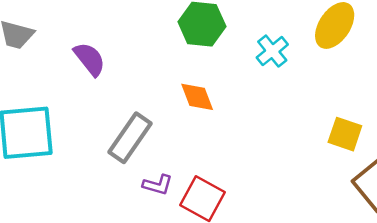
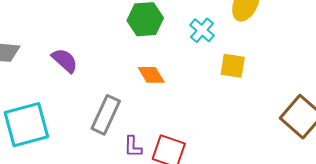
yellow square: (345, 134) -> (233, 66), moved
purple L-shape: (158, 185) -> (133, 147), turned 85

